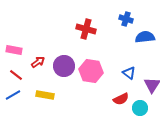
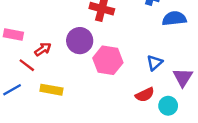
purple circle: (64, 66) -> (80, 41), moved
blue triangle: (129, 73) -> (155, 63), turned 40
red line: (16, 75) -> (27, 65), moved

